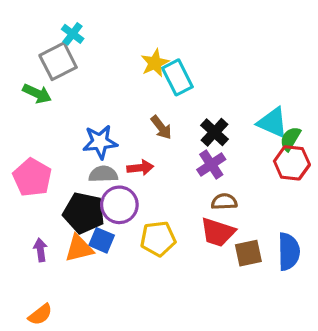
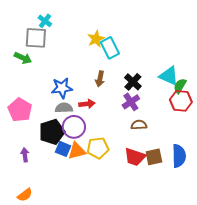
gray square: (58, 61) -> (36, 38), turned 30
brown arrow: (161, 127) -> (100, 79), turned 49
black pentagon: (84, 213) -> (52, 132), turned -30
red trapezoid: (218, 232) -> (135, 157), moved
orange triangle: (79, 248) -> (77, 151), moved

